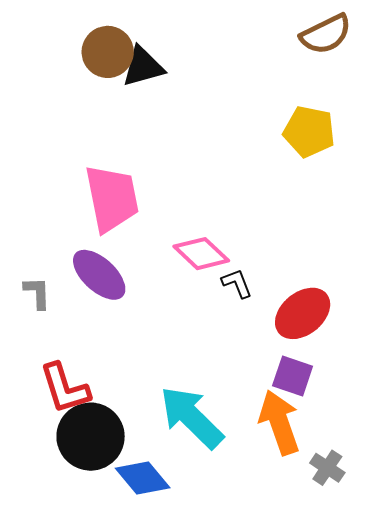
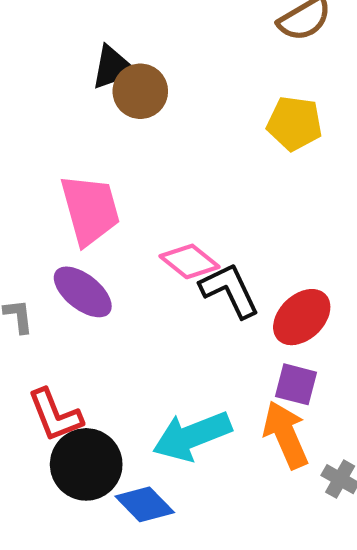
brown circle: (108, 52) -> (140, 91), moved
black L-shape: (237, 283) -> (230, 290), size x1.8
cyan arrow: (192, 417) -> (192, 436), turned -62

